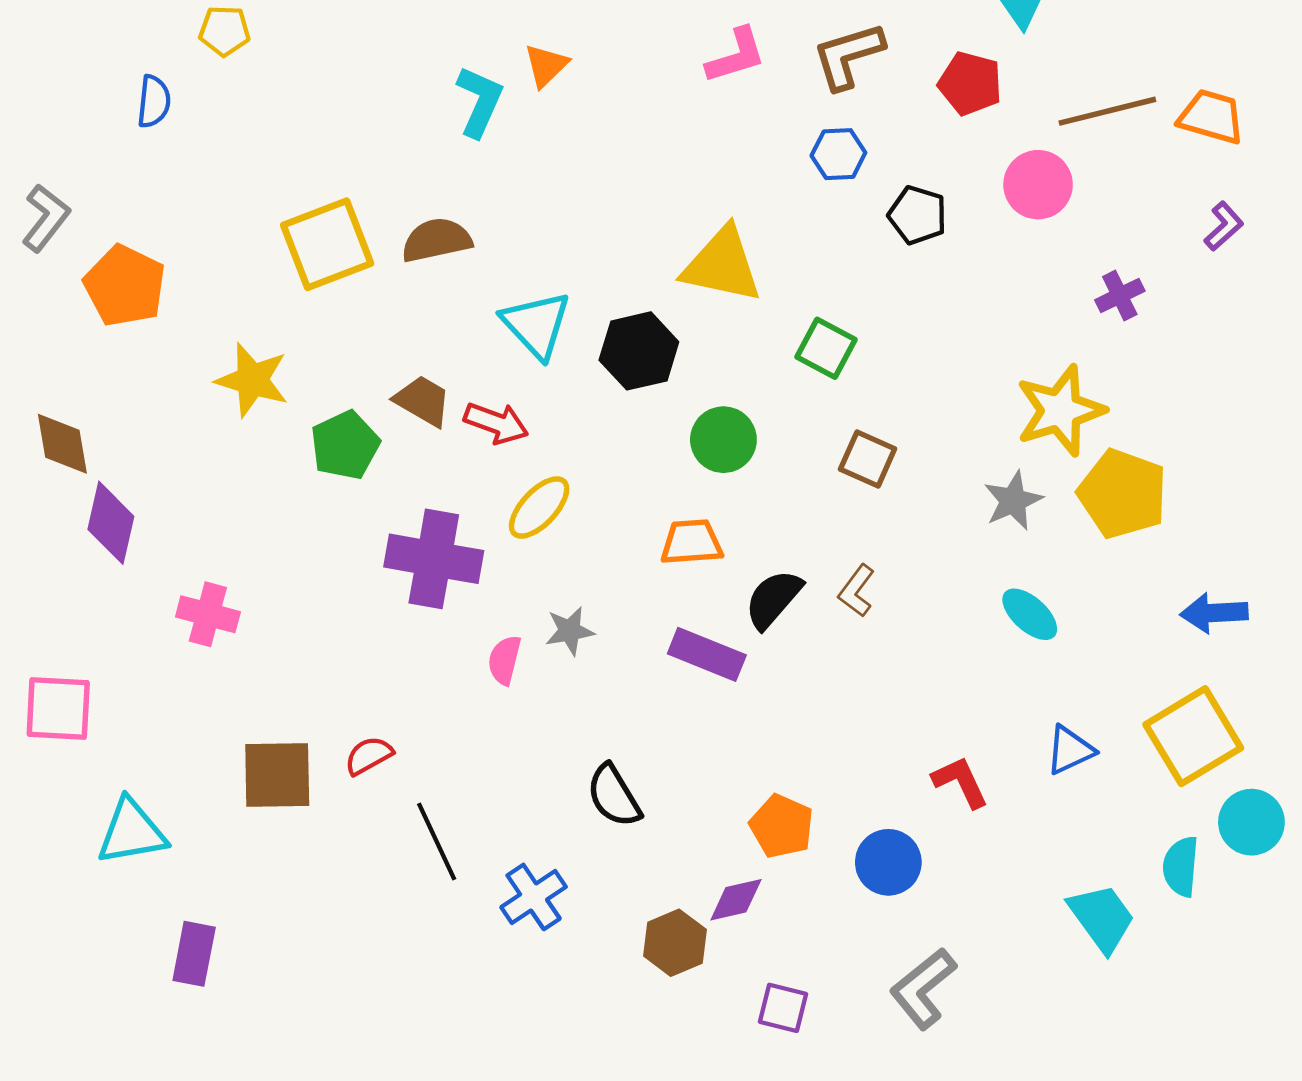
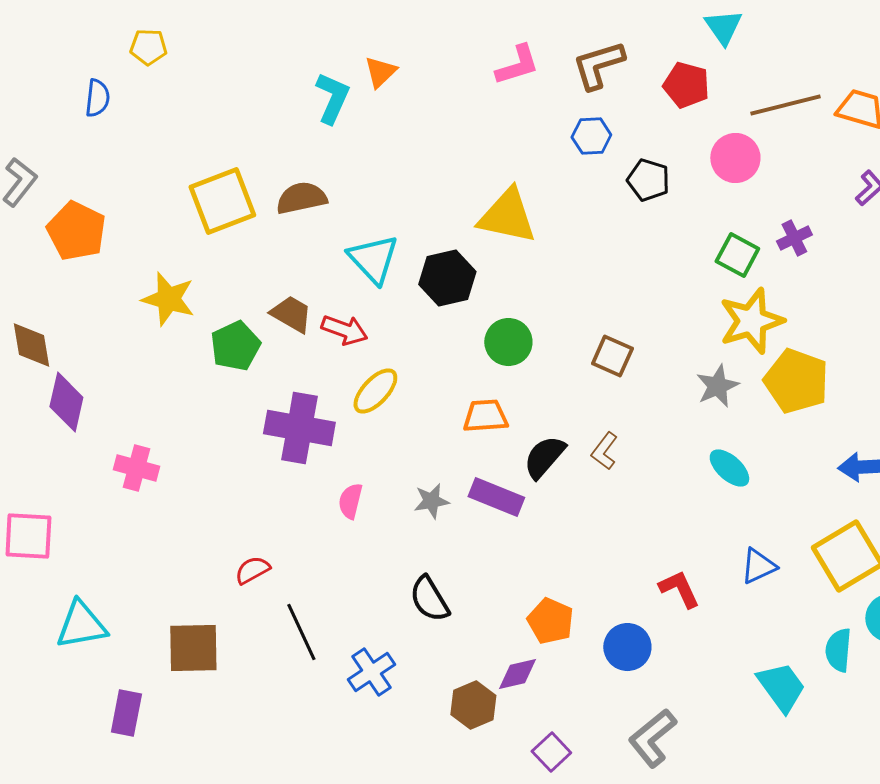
green square: (826, 348) -> (737, 255), moved
gray star: (570, 631) -> (431, 501), moved
brown square: (277, 775) -> (193, 648), moved
purple square: (783, 1008) -> (551, 752), turned 33

